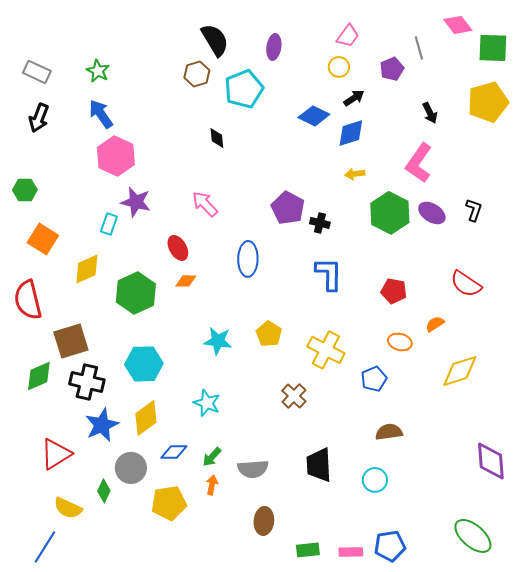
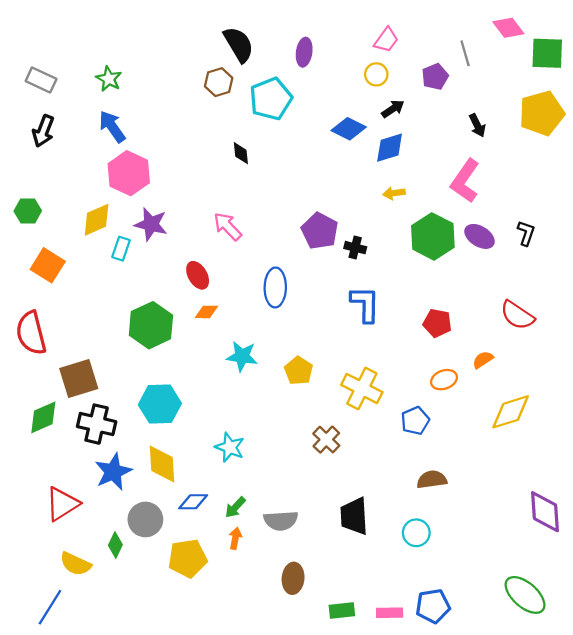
yellow diamond: (87, 269) -> (97, 220), moved
cyan star: (218, 341) -> (242, 356), moved
orange ellipse: (400, 342) -> (444, 380), turned -35
yellow diamond: (146, 418) -> (162, 464), turned -57

